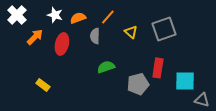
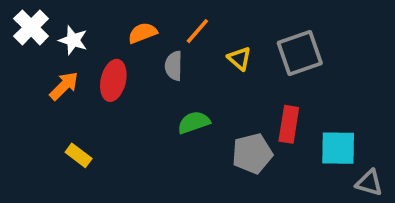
white star: (55, 15) -> (73, 40), moved
orange arrow: (35, 37) -> (64, 86), moved

